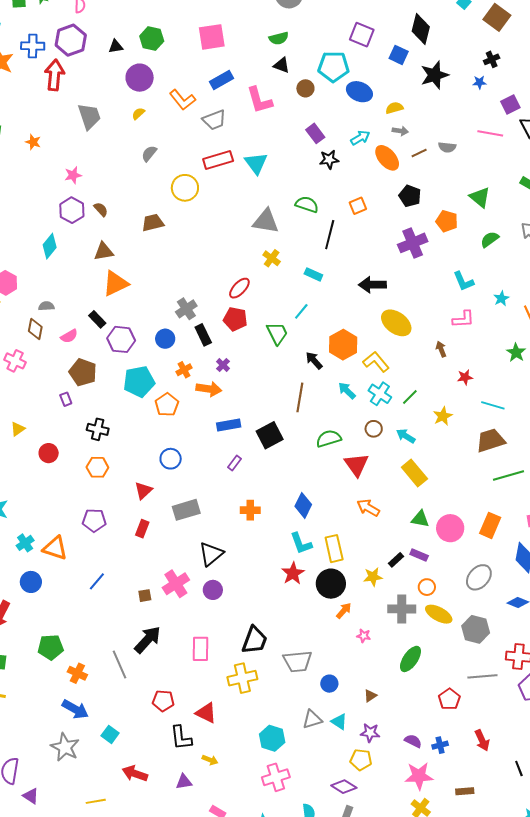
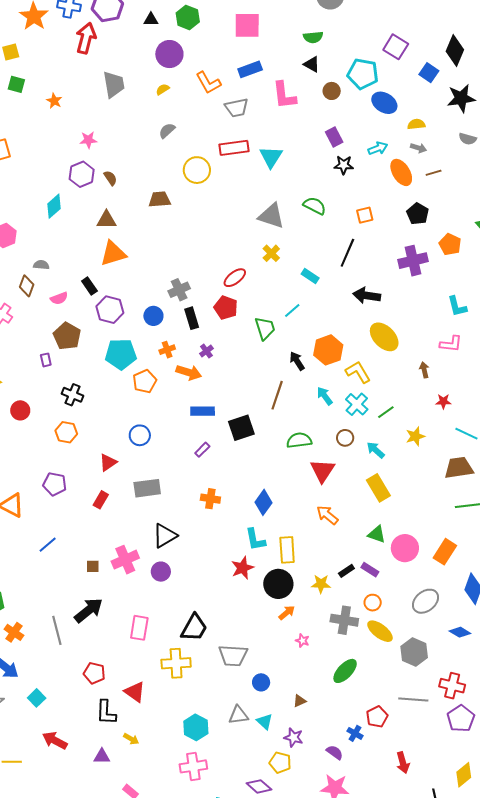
gray semicircle: (447, 147) -> (468, 139), moved
black line: (330, 235) -> (347, 253), moved
blue cross: (440, 745) -> (355, 733), moved, turned 35

